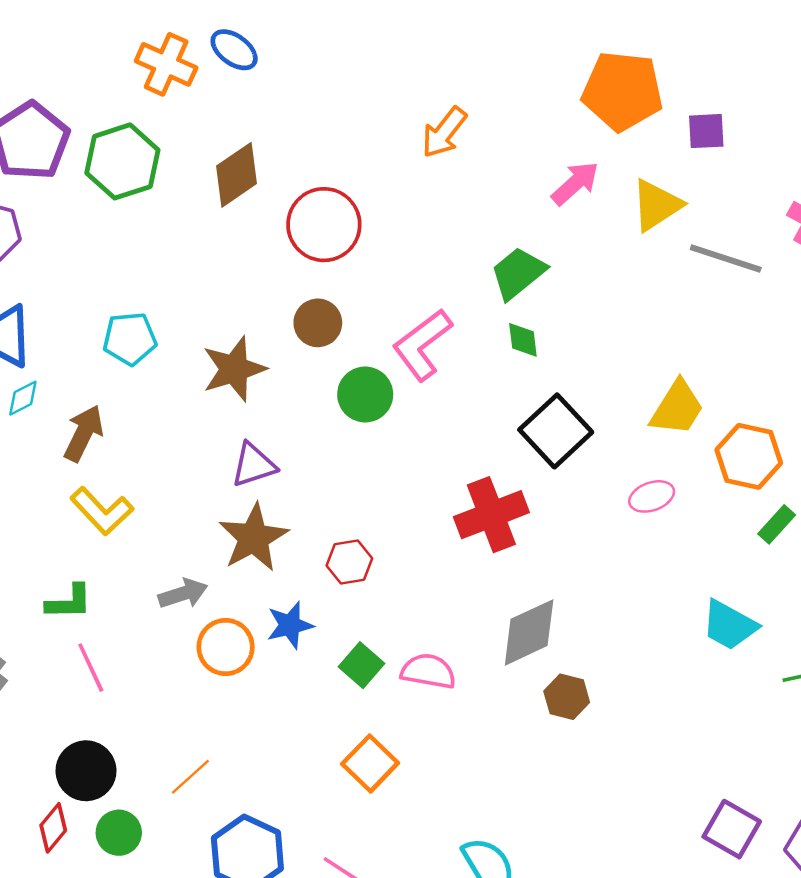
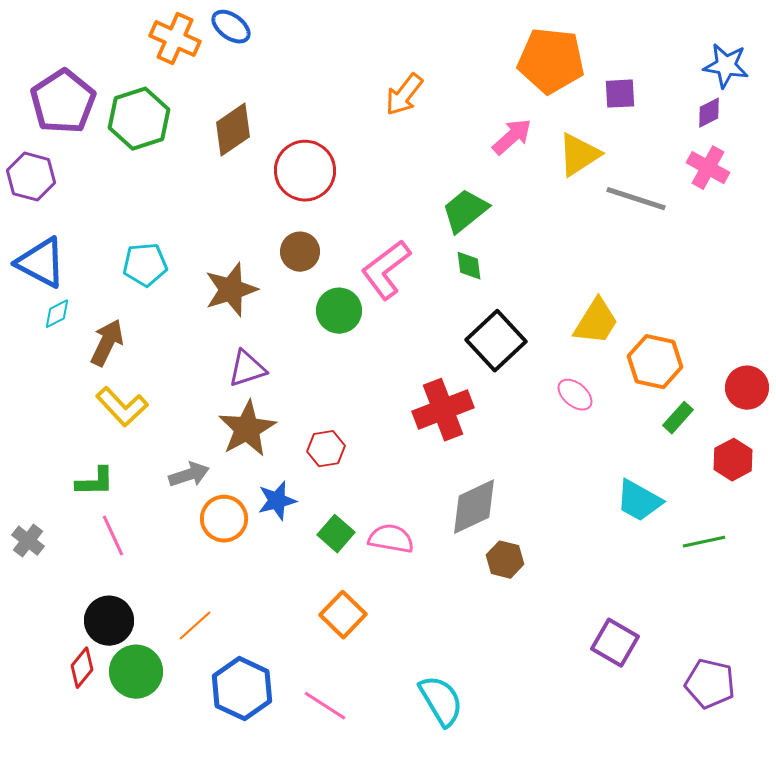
pink ellipse: (652, 496) -> (575, 395), turned 60
purple square: (732, 829) -> (615, 643), moved
green circle: (119, 833) -> (136, 672), size x1.4

